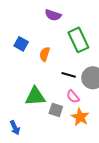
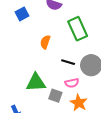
blue square: (21, 44) -> (22, 14), moved, turned 32
pink semicircle: (73, 97) -> (72, 83), turned -64

